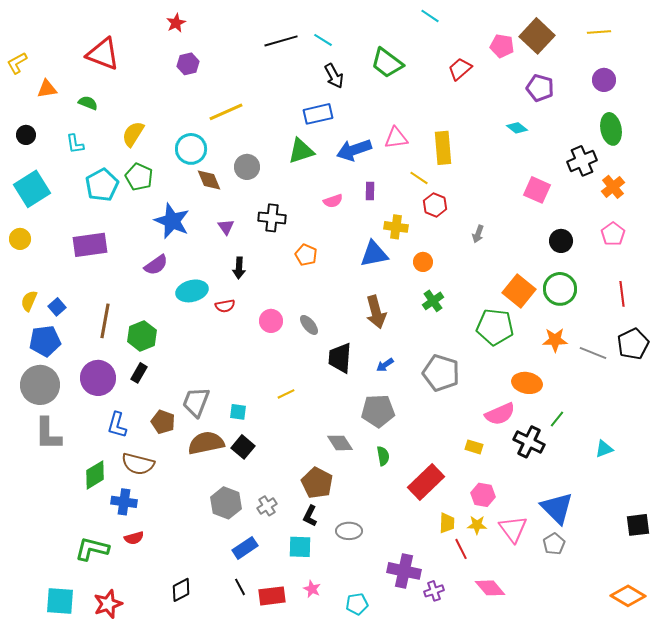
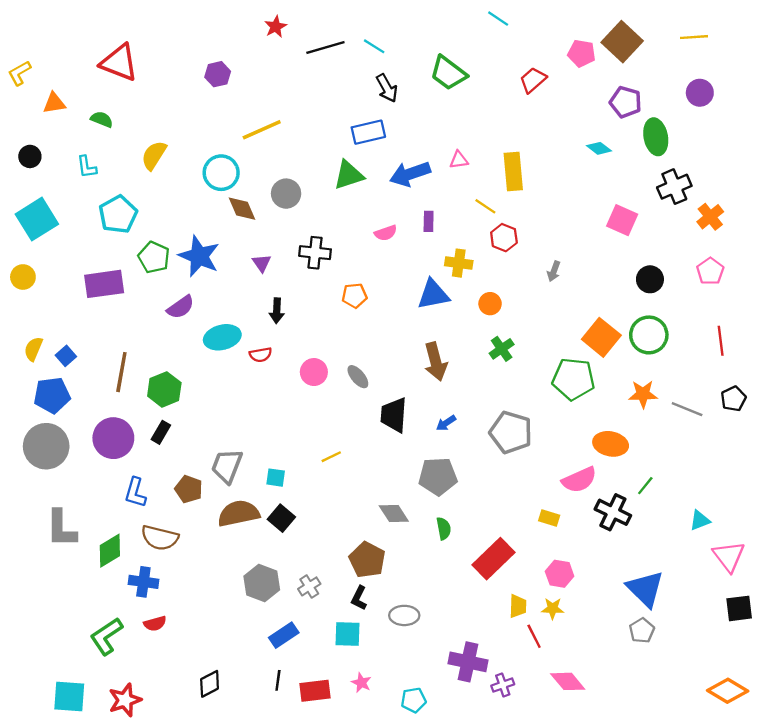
red star: (176, 23) -> (276, 27), moved
green ellipse: (611, 129) -> (656, 137), moved
pink triangle: (396, 138) -> (459, 160), size x0.7
green pentagon: (139, 177) -> (154, 257), moved
orange pentagon: (306, 255) -> (354, 296), turned -30
black pentagon: (633, 344) -> (733, 399), size x0.7
gray L-shape: (48, 434) -> (61, 529), moved
pink triangle: (513, 529) -> (729, 556), moved
green L-shape: (92, 549) -> (106, 636), turned -48
black line: (240, 587) -> (278, 680), turned 36

